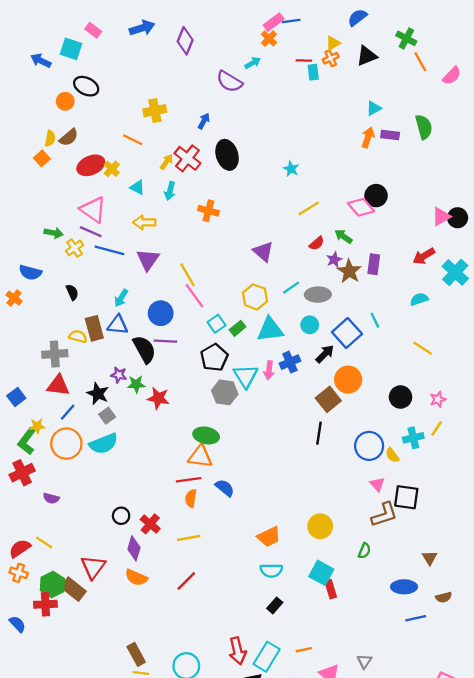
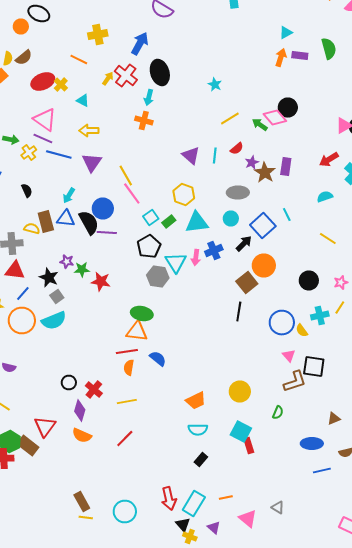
blue arrow: (204, 121) -> (140, 44), size x1.6
cyan arrow: (170, 191) -> (149, 98), moved
green arrow: (343, 236) -> (260, 124), moved
cyan line: (291, 288) -> (215, 156), moved, turned -49
black semicircle: (144, 349) -> (89, 222), moved
brown triangle: (430, 558) -> (334, 418), turned 40
gray triangle: (364, 661) -> (278, 508), turned -32

